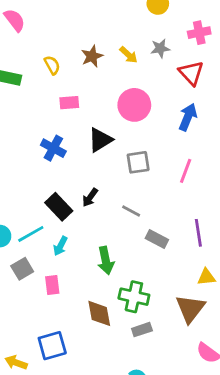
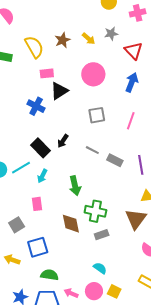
pink cross: (199, 33) -> (138, 13), moved
yellow semicircle: (52, 65) -> (34, 47), size x1.6
black triangle: (100, 140) -> (59, 91), moved
gray rectangle: (157, 239) -> (115, 160), moved
gray square: (22, 269) -> (17, 225), moved

